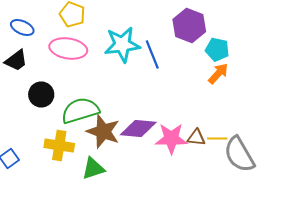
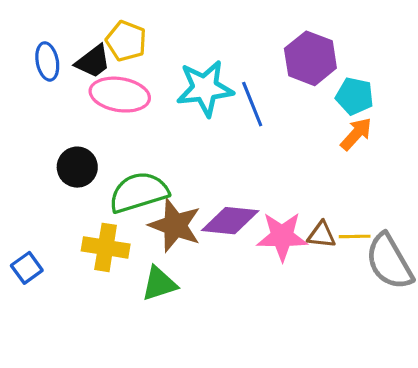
blue ellipse: (22, 28) -> (47, 61), turned 55
black trapezoid: (16, 60) -> (93, 61), moved

